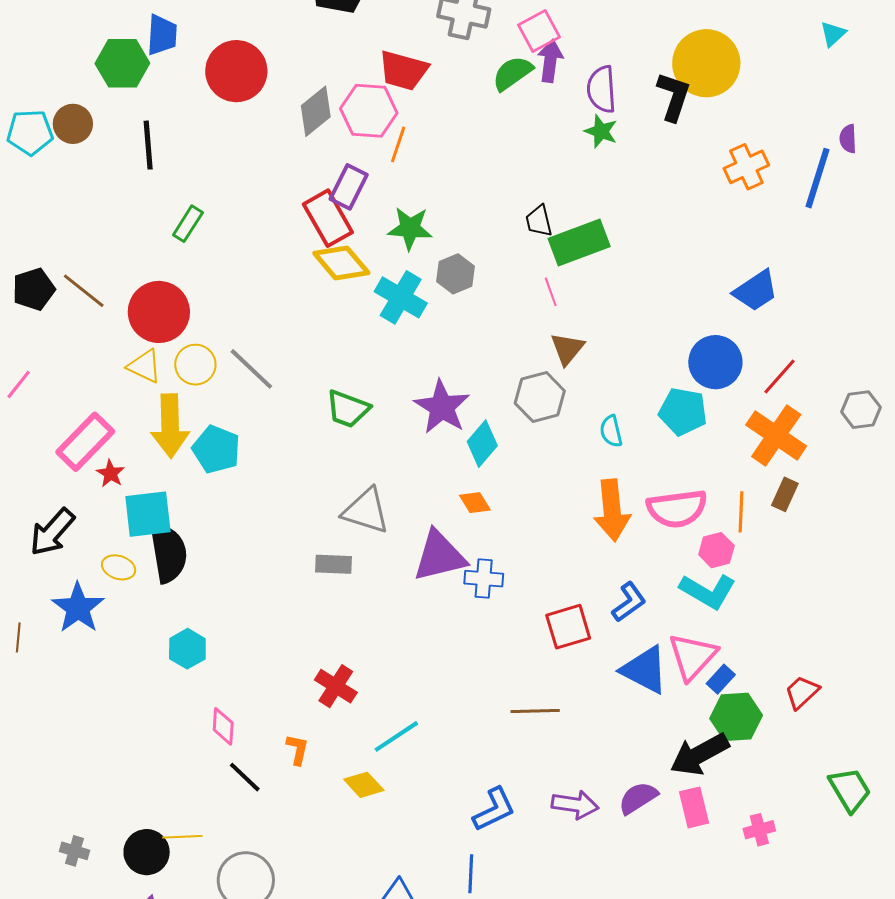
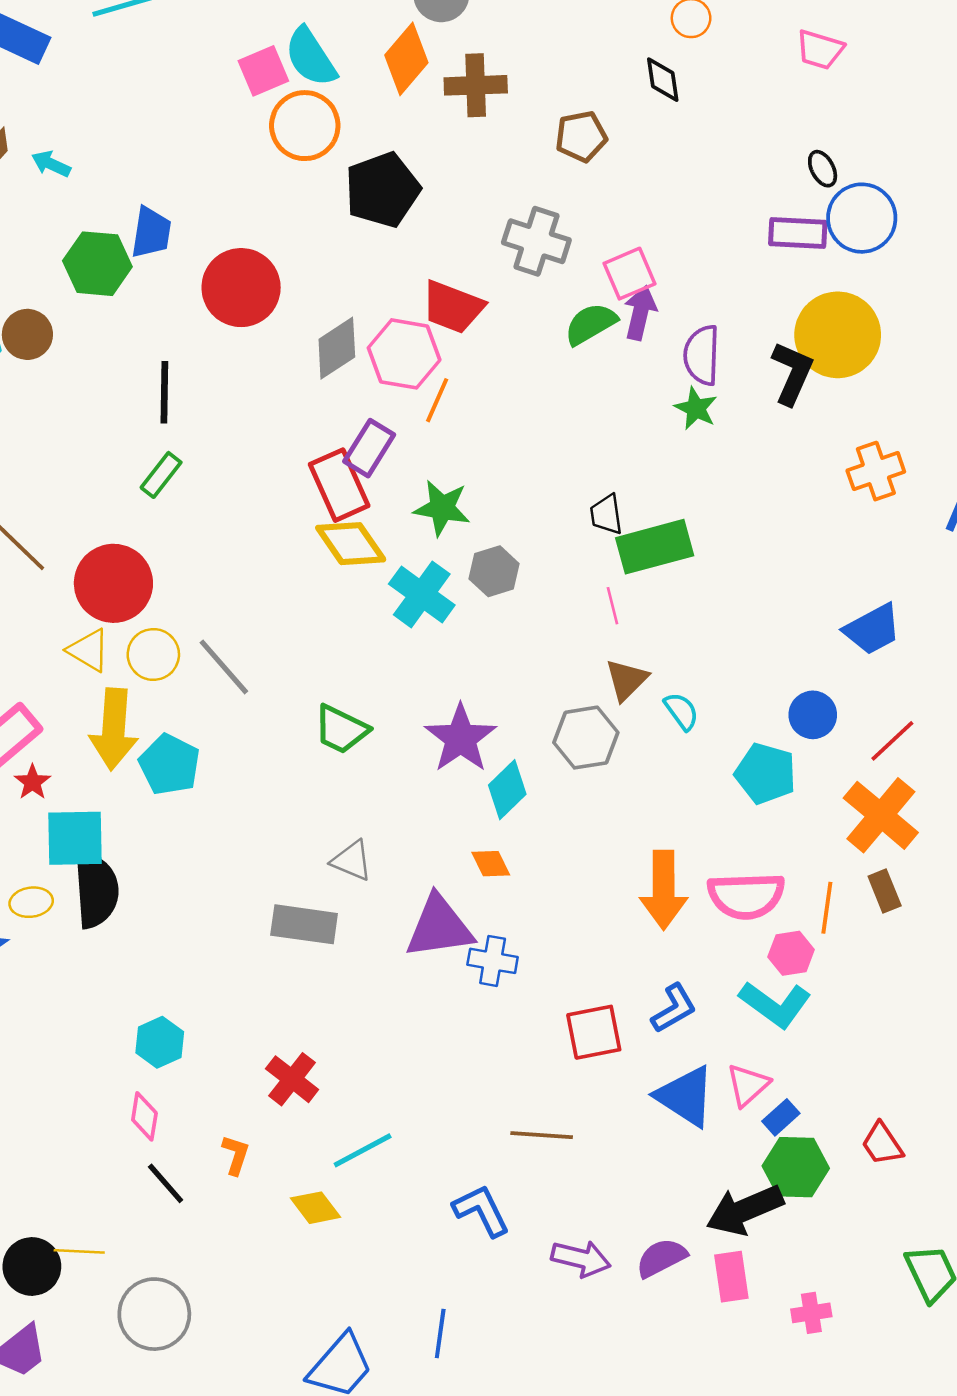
black line: (148, 145) -> (164, 392), moved
blue circle: (715, 362) -> (813, 715), size x0.7
cyan semicircle: (611, 431) -> (681, 711), moved, turned 152
brown rectangle: (785, 494) -> (885, 891), turned -52
gray triangle: (366, 511) -> (352, 861), size x0.7
gray rectangle: (334, 564) -> (304, 924), size x1.4
yellow ellipse: (119, 567) -> (31, 902), turned -32
cyan hexagon: (187, 649) -> (160, 1042), moved
pink triangle: (692, 656) -> (748, 1085), size x0.7
red trapezoid: (802, 692) -> (882, 1144), turned -87
blue L-shape: (494, 809) -> (481, 1210), moved, turned -96

